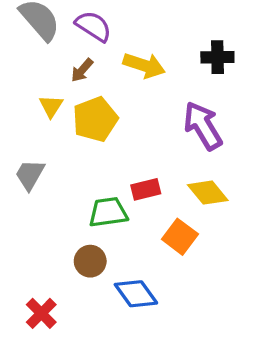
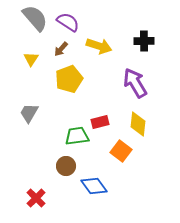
yellow triangle: (51, 106) -> (31, 59), moved
yellow diamond: (208, 193) -> (138, 124), turned 45

